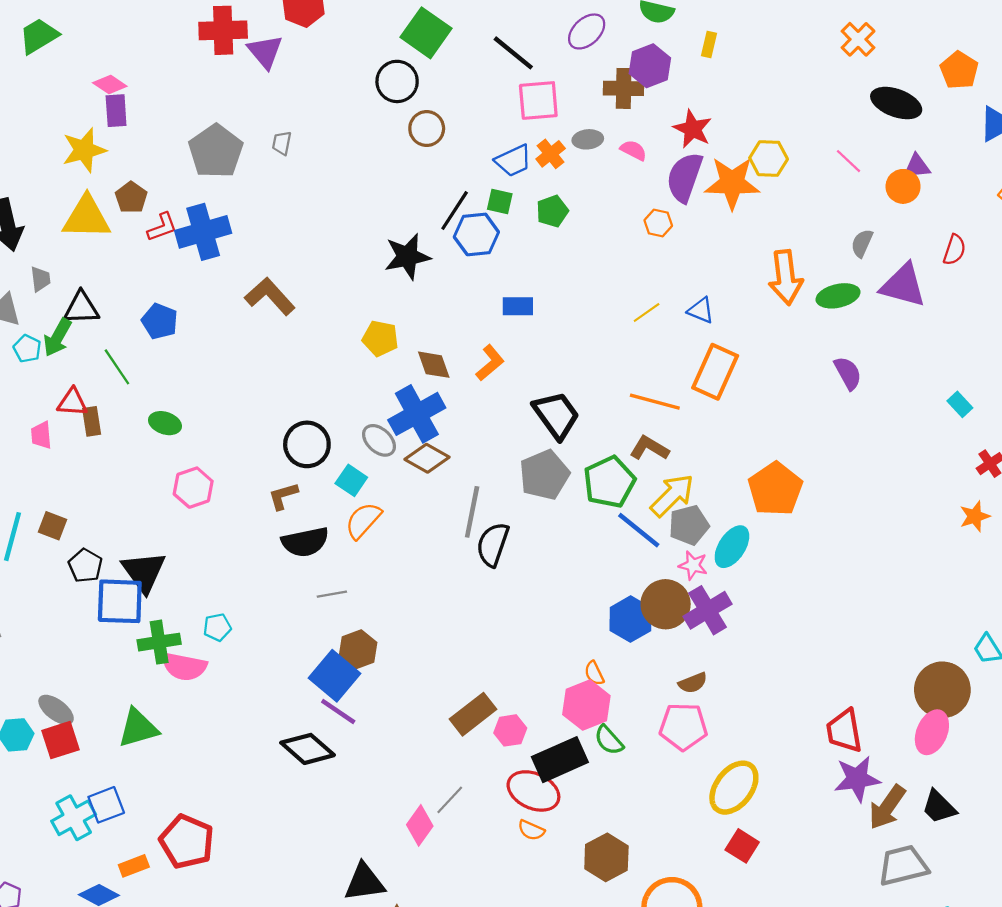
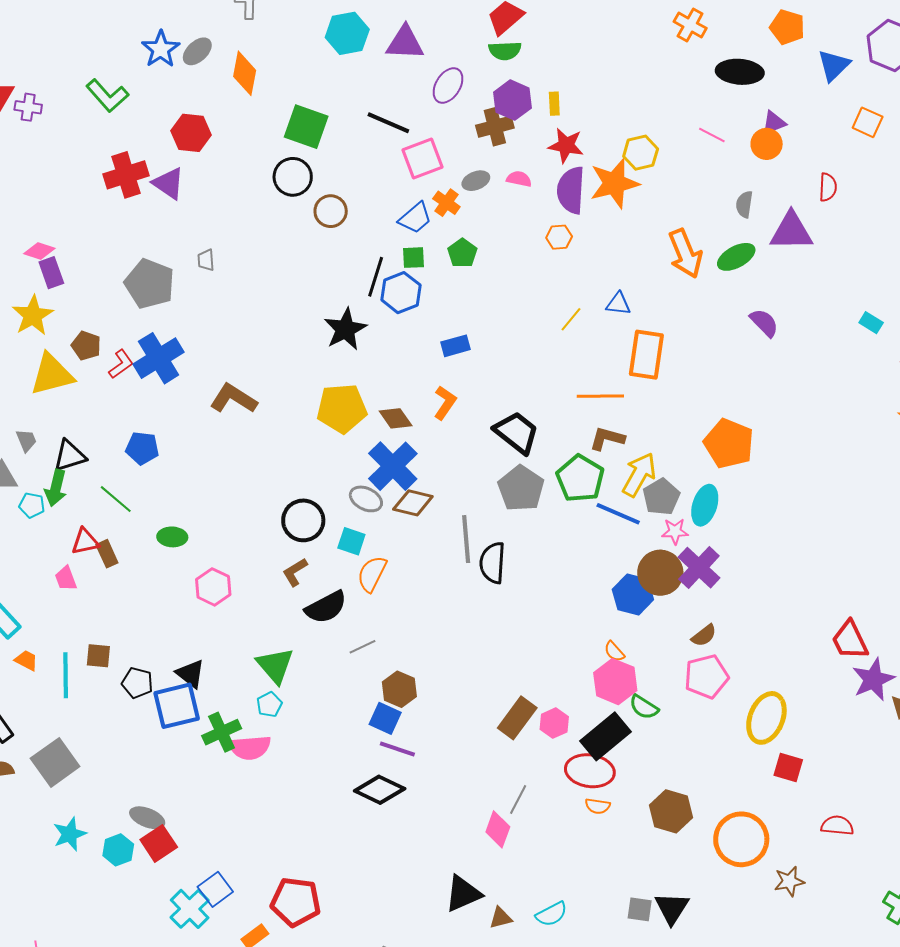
yellow rectangle: (709, 45) -> (554, 104), moved
yellow pentagon: (380, 338) -> (342, 408), size x1.5
black triangle: (144, 572) -> (191, 674), size x0.7
blue square: (334, 676) -> (385, 718), size x0.7
green triangle: (138, 728) -> (275, 665), moved, turned -39

